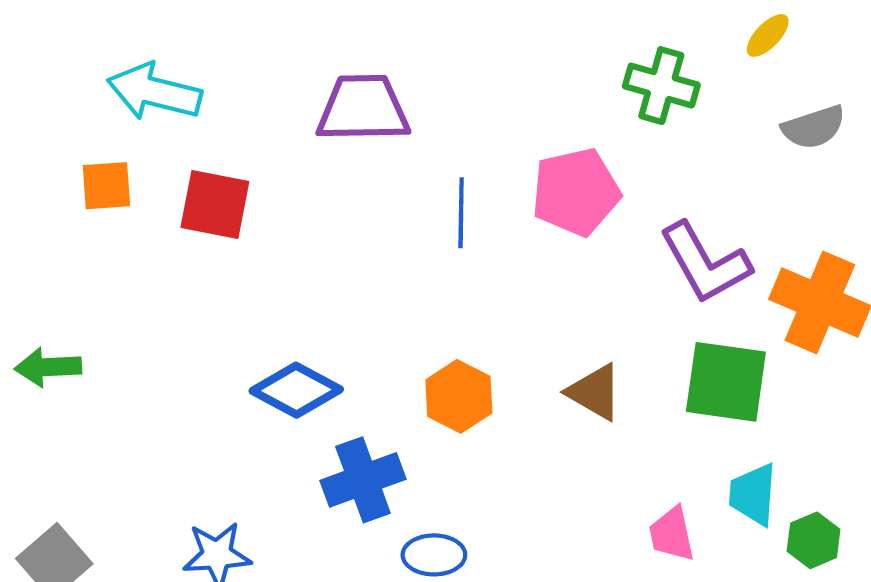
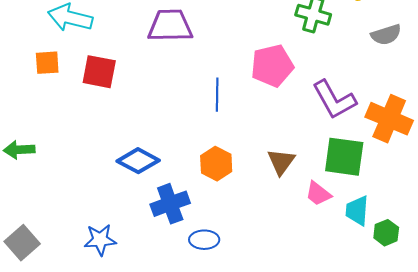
blue line: (461, 213) -> (217, 95), moved
brown triangle: (595, 392) -> (281, 162), turned 36
pink trapezoid: (672, 534) -> (318, 194), moved, turned -40

